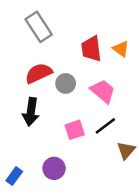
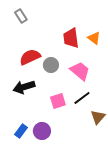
gray rectangle: (39, 27) -> (21, 16), moved, size x0.6
black arrow: (31, 112) -> (24, 87), turned 65
blue rectangle: (14, 176) -> (21, 131), moved

